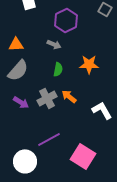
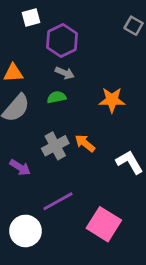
purple hexagon: (66, 20) -> (62, 41), moved
green semicircle: (58, 69) -> (57, 97), moved, turned -112
purple arrow: (21, 102) -> (20, 167), moved

